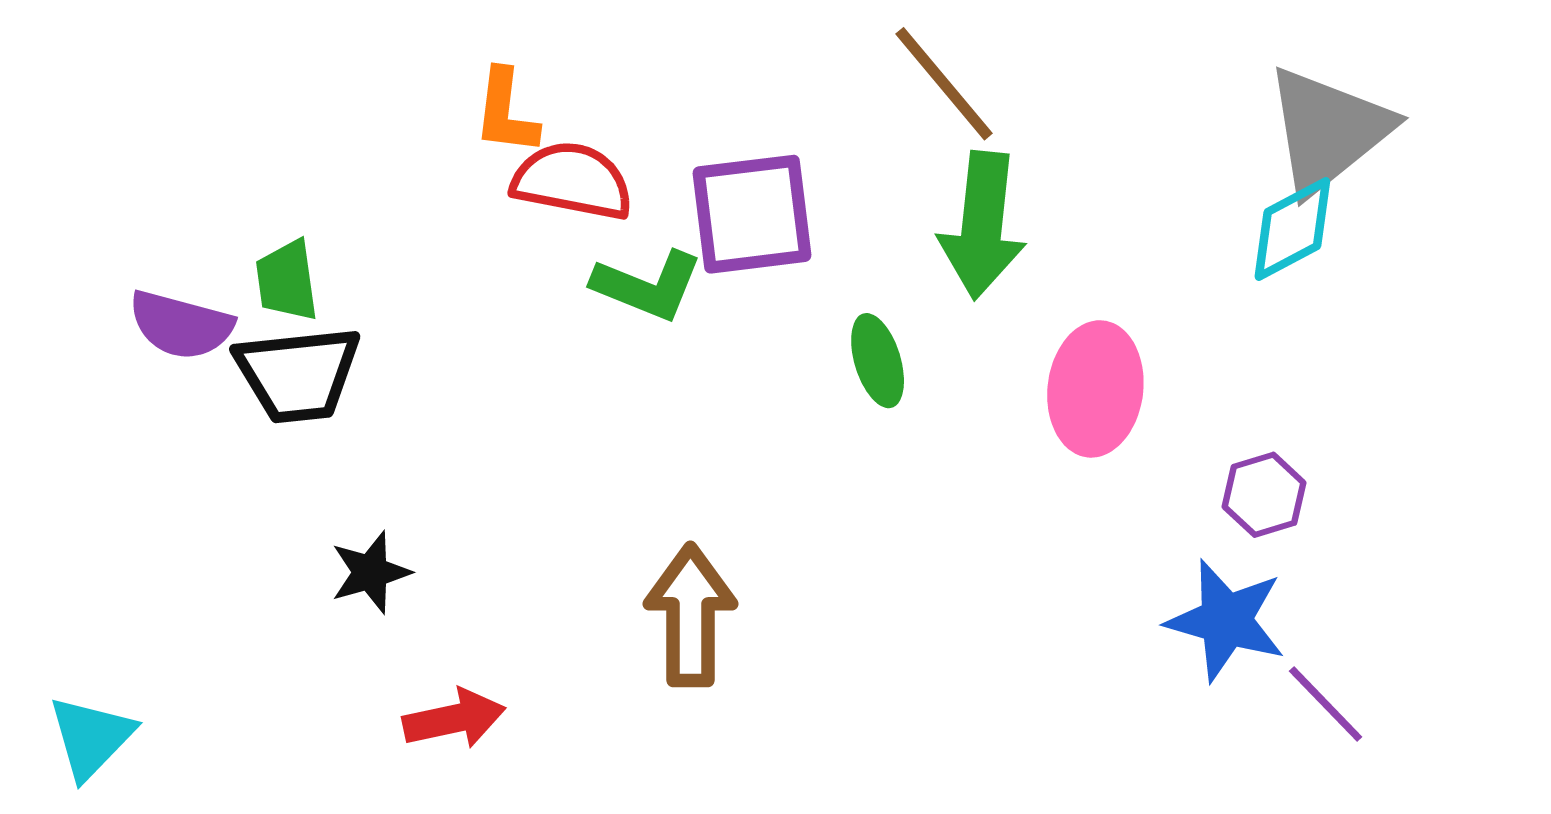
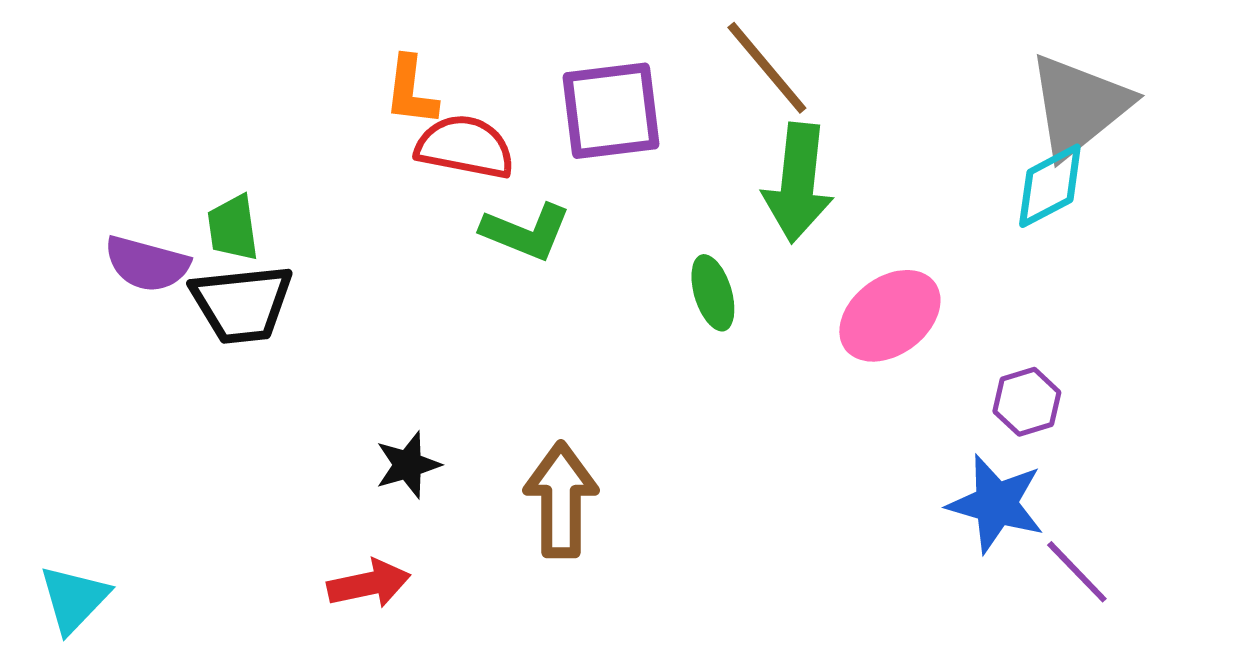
purple square: (752, 214) -> (611, 111), moved
pink ellipse: (1095, 389) -> (890, 316), turned 46
black star: (370, 572) -> (408, 465), moved

